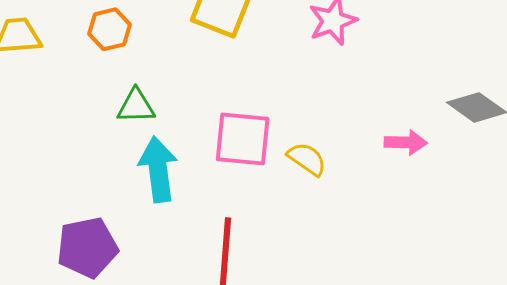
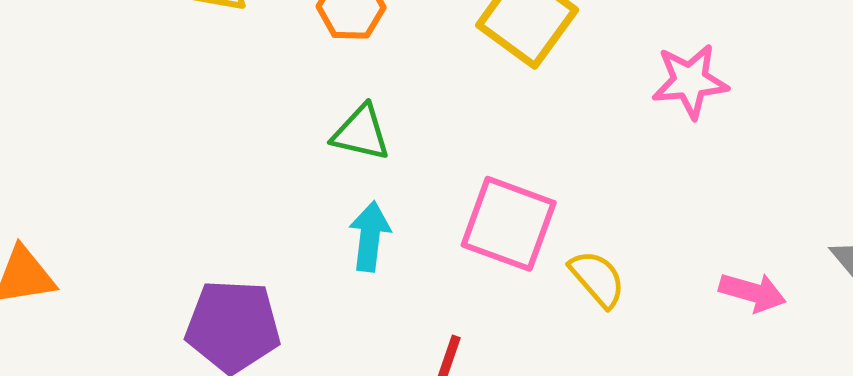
cyan arrow: (158, 169) -> (370, 236), size x0.7

